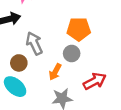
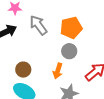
gray arrow: (34, 43) -> (38, 25), moved

